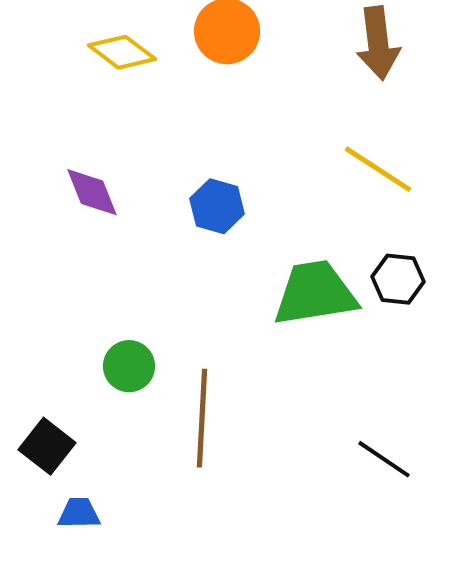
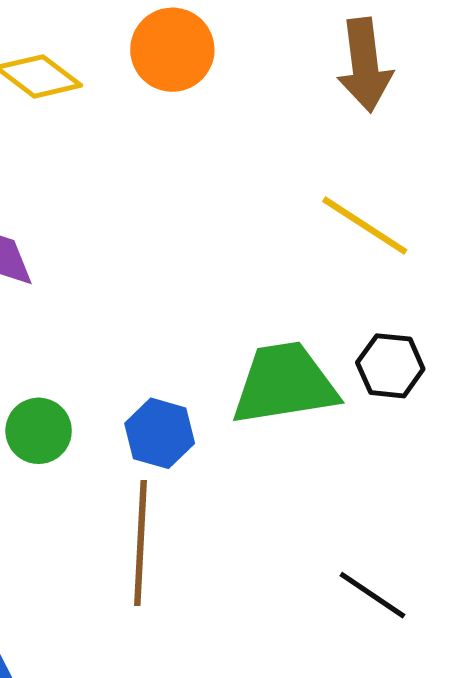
blue hexagon: (217, 206) -> (160, 433), moved
green circle: (129, 366) -> (39, 431), moved

